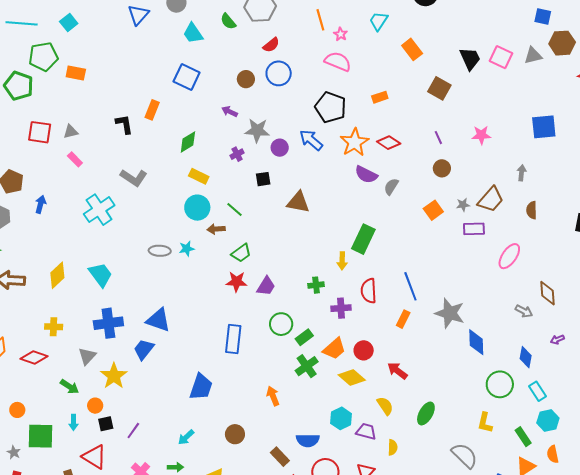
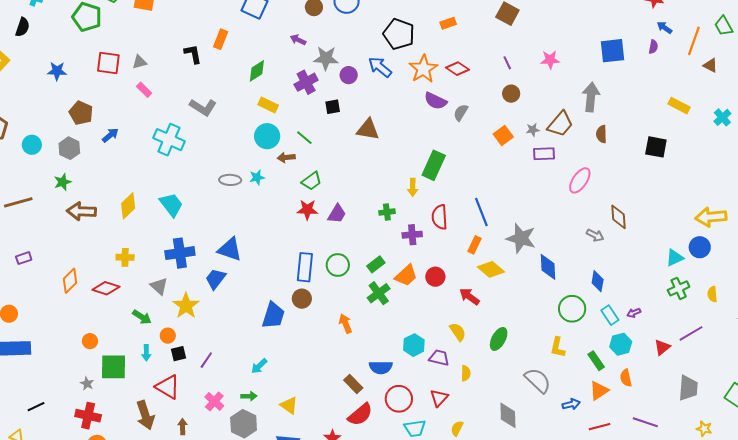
purple cross: (237, 154) -> (306, 82), size x1.6
gray arrow: (522, 173) -> (591, 97), size x1.8
blue arrow: (40, 204) -> (110, 135), turned 36
cyan cross: (99, 210) -> (169, 140), turned -32
green circle: (281, 324) -> (338, 265), moved
purple arrow: (557, 339) -> (634, 313), moved
gray triangle: (87, 356) -> (159, 286), turned -30
yellow diamond: (352, 377) -> (491, 269), moved
brown circle: (235, 434) -> (302, 299), moved

